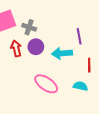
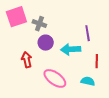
red arrow: (16, 48) -> (27, 60), moved

